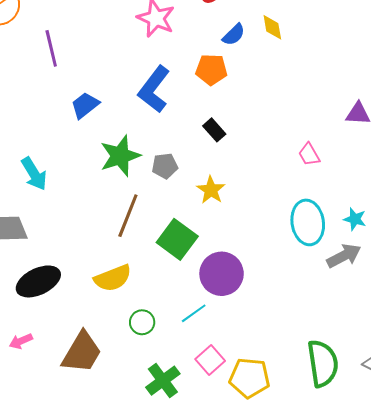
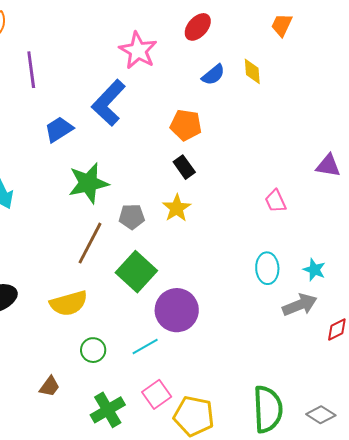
orange pentagon: (211, 70) -> (186, 125), moved
blue L-shape: (154, 89) -> (109, 103), moved
gray pentagon: (165, 166) -> (132, 217), moved
yellow star: (211, 190) -> (177, 208), moved
cyan ellipse: (308, 222) -> (267, 268), size x0.7
brown trapezoid: (82, 352) -> (50, 386), moved, size x0.5

